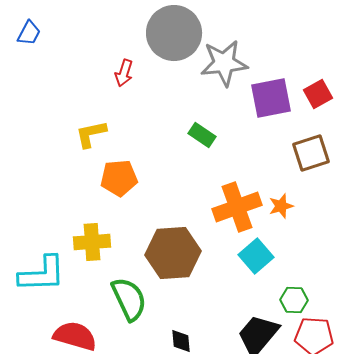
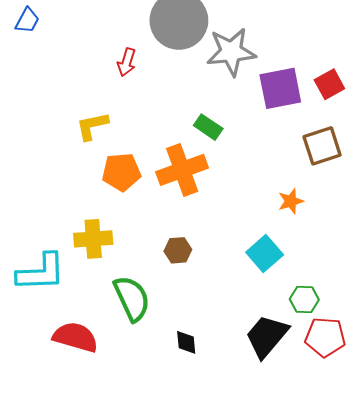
orange cross: (237, 207) -> (182, 170), moved
brown hexagon: (173, 253) -> (178, 250), size x0.5

